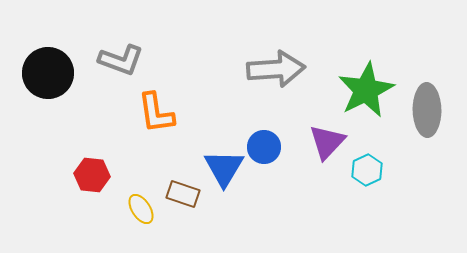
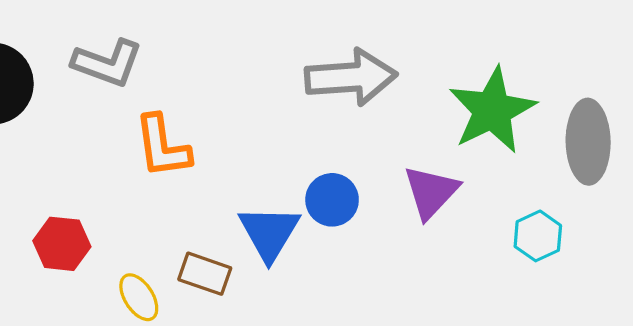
cyan hexagon: (367, 170) -> (538, 236), moved

